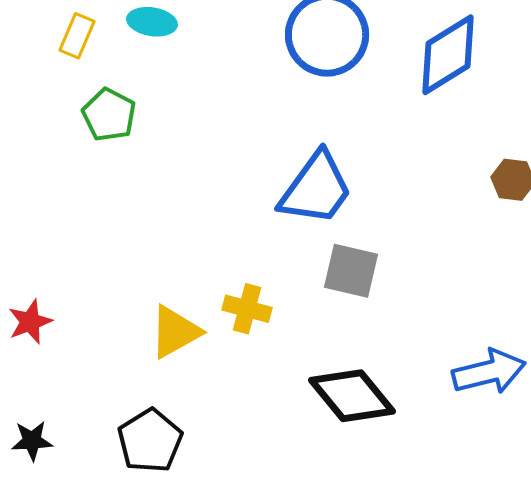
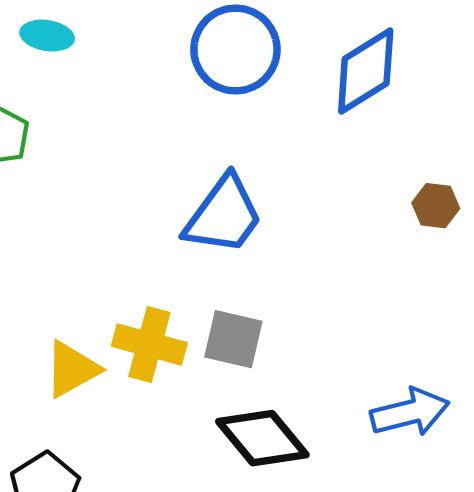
gray square: (351, 271) -> (233, 339), moved
yellow cross: (247, 309) -> (149, 344), size x1.4

